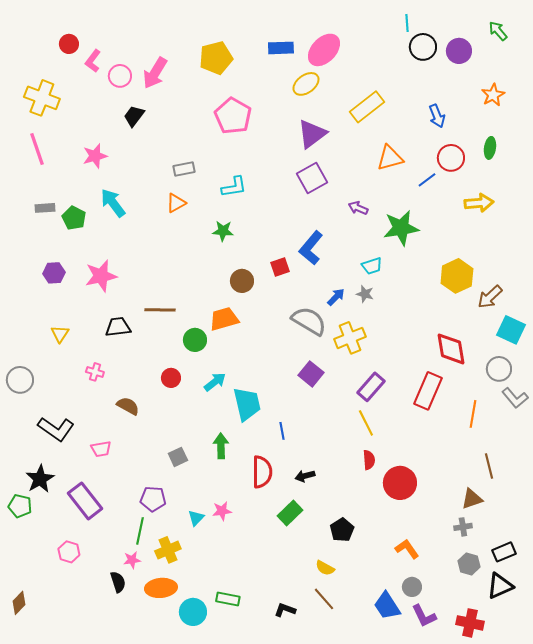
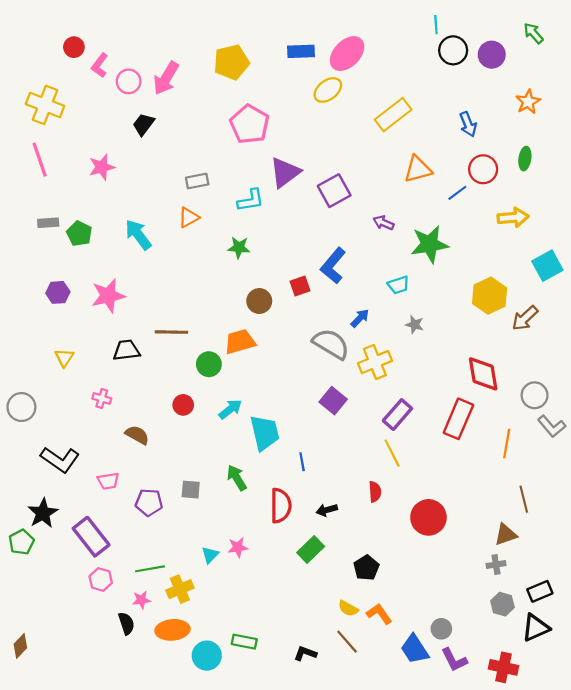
purple triangle: (312, 134) -> (285, 172), moved
cyan arrow: (113, 203) -> (138, 235), moved
gray star: (365, 294) -> (415, 325), moved
cyan square: (511, 330) -> (547, 266), moved, turned 36
green arrow: (221, 446) -> (237, 478), turned -30
gray square: (178, 457) -> (191, 490), turned 30
red semicircle: (369, 460) -> (375, 492), moved
purple pentagon: (153, 499) -> (149, 502), moved
green pentagon: (20, 506) -> (21, 542), turned 30
green line: (140, 531) -> (150, 569), turned 68
orange L-shape: (407, 549) -> (379, 614), moved
pink hexagon: (69, 552) -> (101, 580), moved

